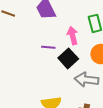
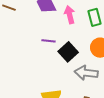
pink arrow: (73, 35) -> (70, 15), moved

